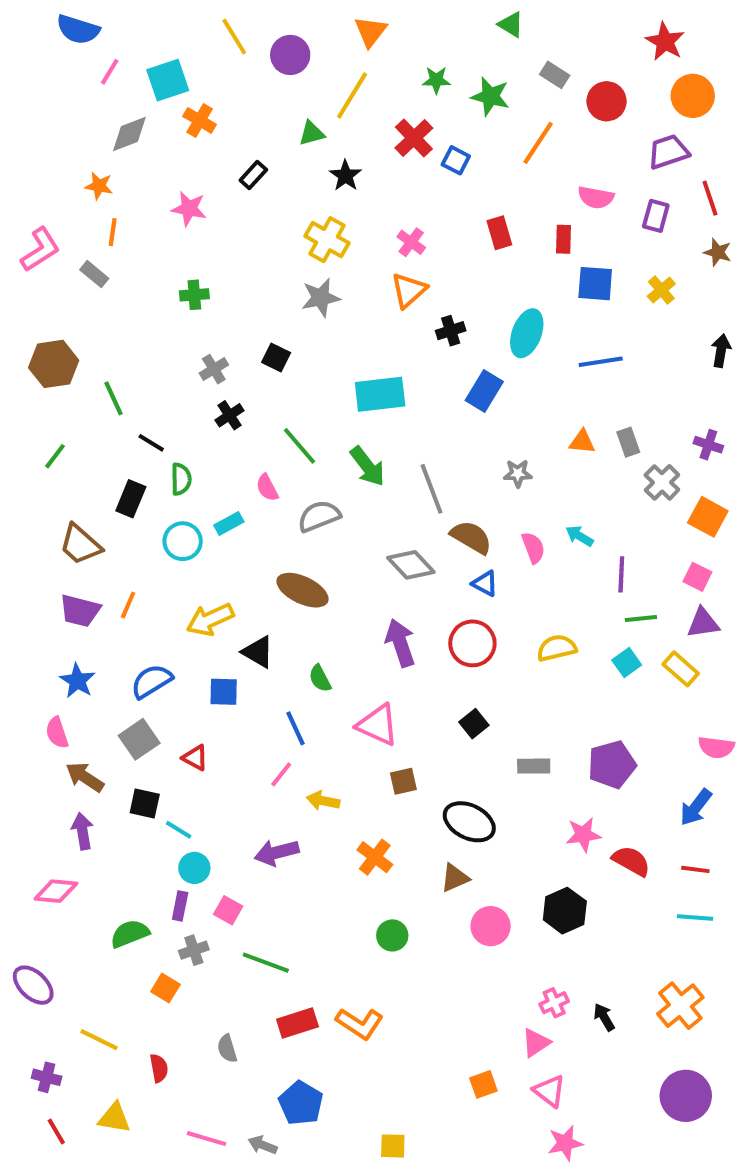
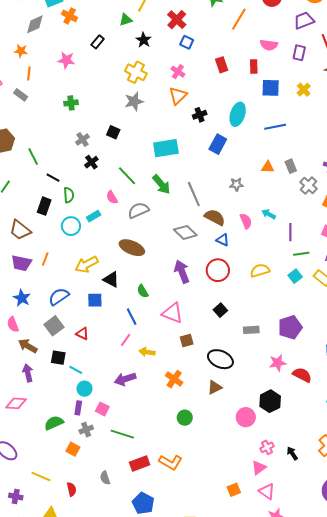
blue square: (456, 160) -> (187, 42), moved
pink circle: (491, 926) -> (246, 417), moved

